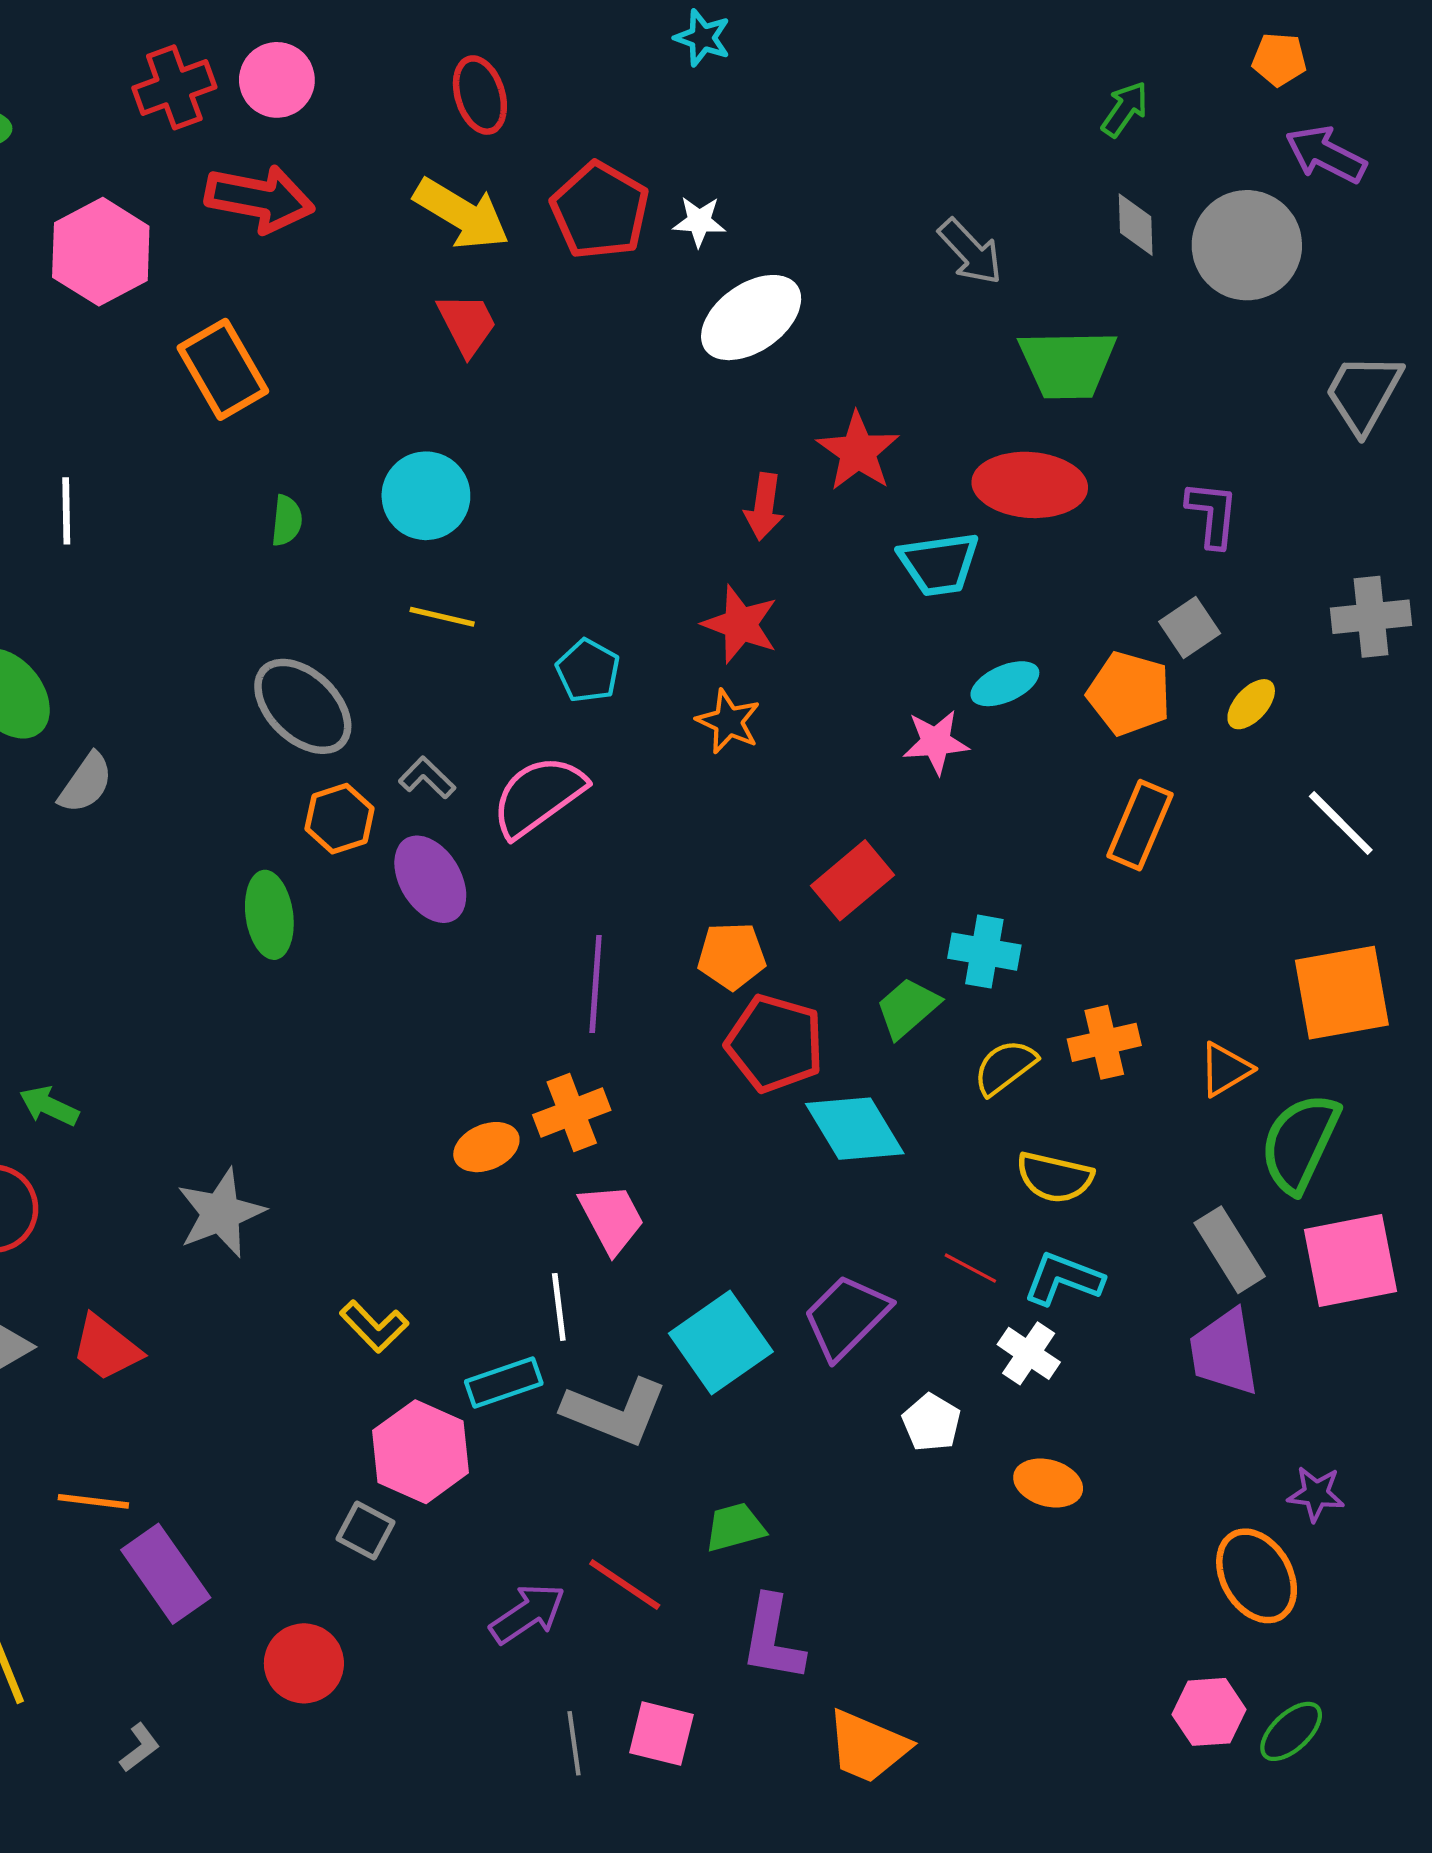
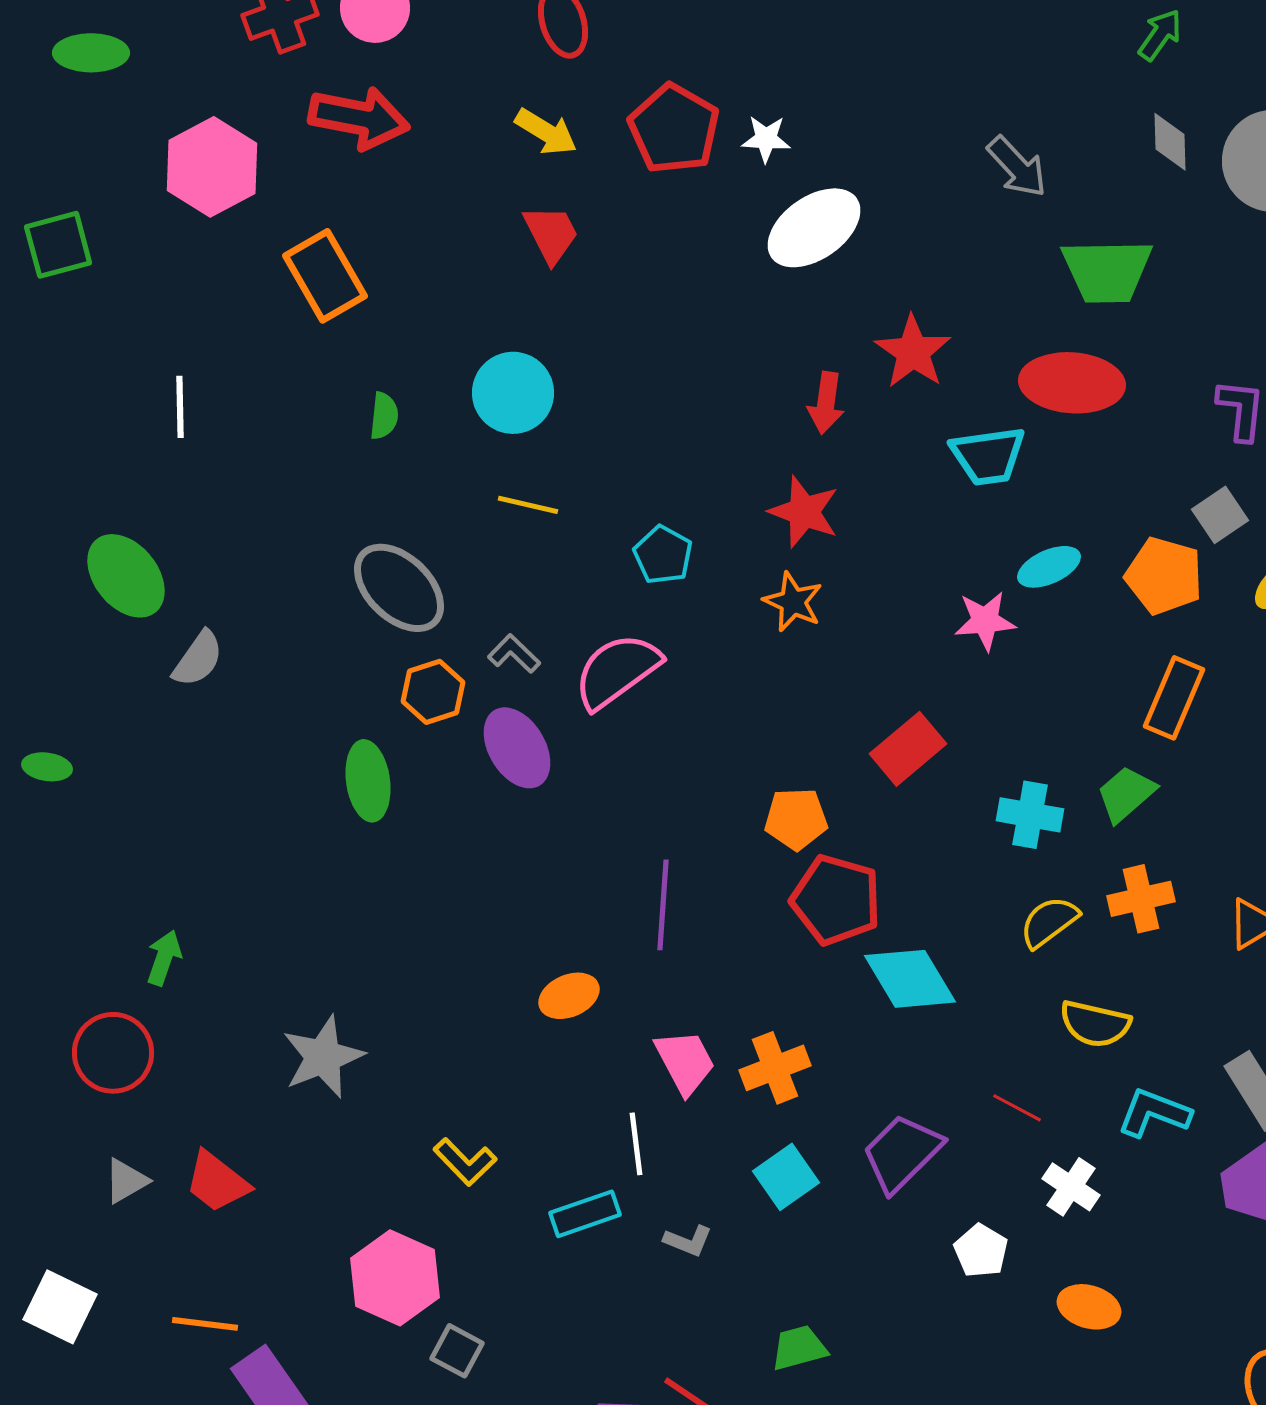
yellow arrow: (462, 214) -> (546, 132), size x0.7
purple line: (596, 984) -> (663, 905), moved
green trapezoid: (908, 1008) -> (1126, 794), moved
green arrow: (49, 1106) -> (164, 958), turned 84
orange cross: (572, 1113) -> (775, 1068), moved
cyan L-shape: (1063, 1279) -> (1154, 1113), moved
cyan square: (721, 1343) -> (786, 1177), size x0.7
gray L-shape: (615, 1412) -> (688, 1241), size x0.5
pink hexagon: (421, 1452) -> (395, 1278), moved

